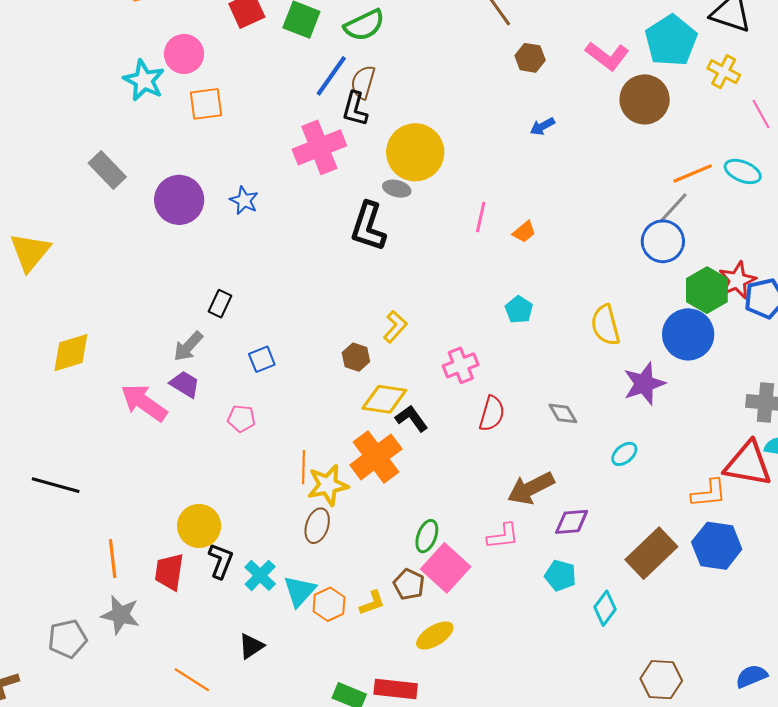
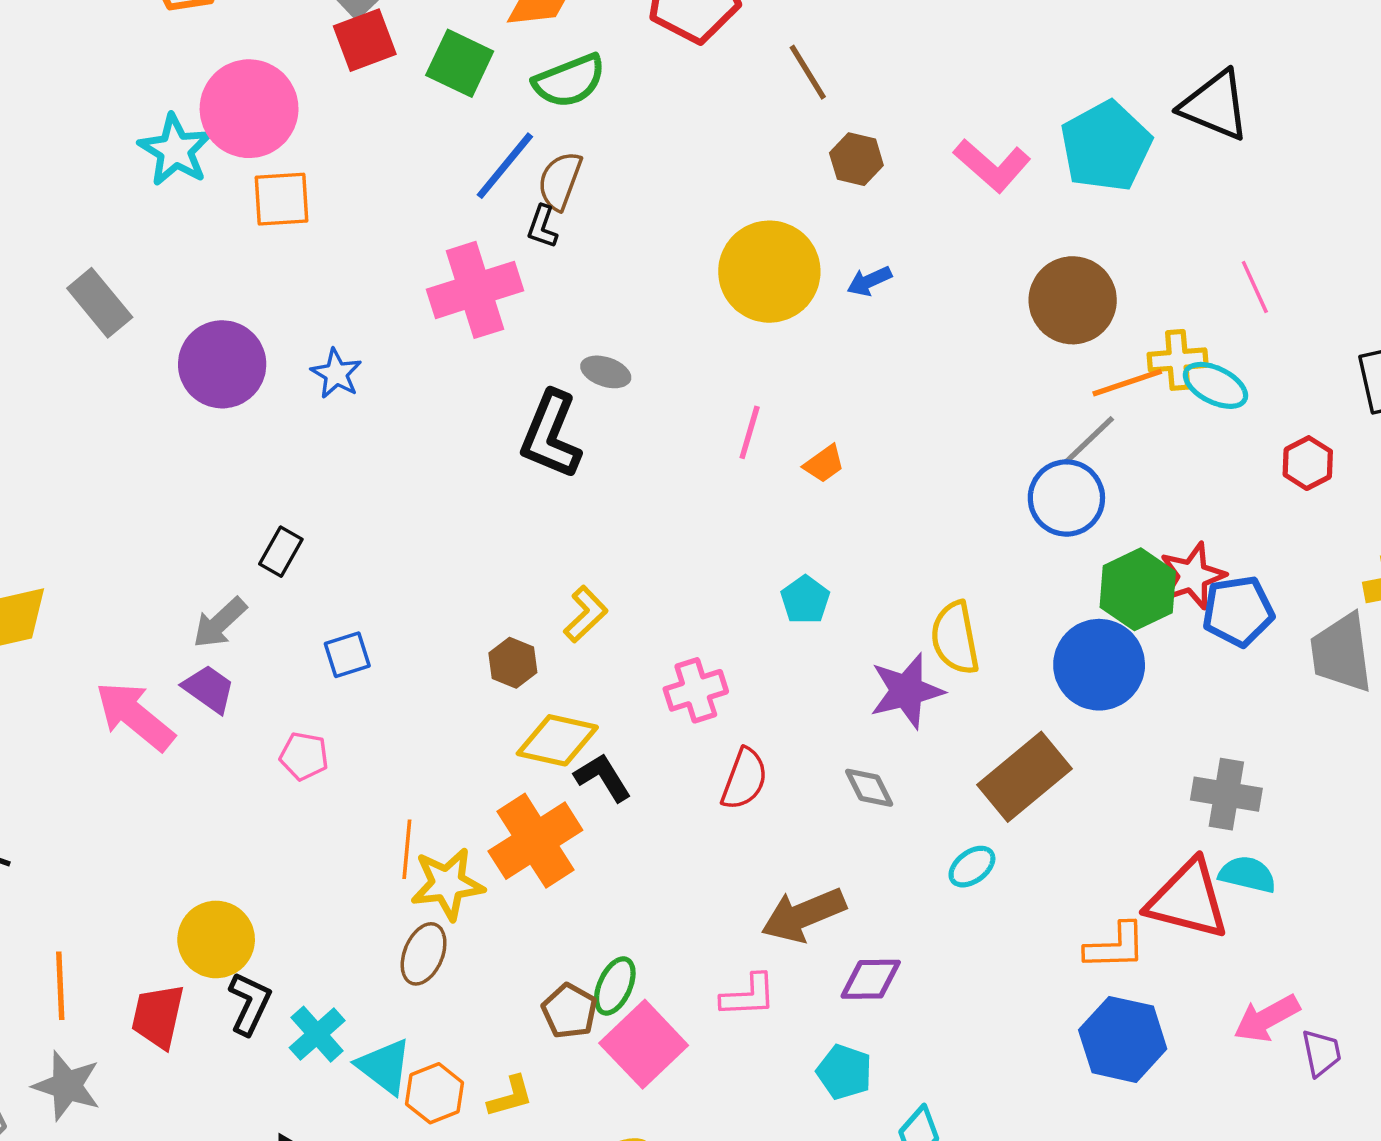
pink circle: (184, 54) -> (249, 109), size x1.4
yellow cross: (724, 72) -> (1178, 360), moved, turned -36
brown circle: (645, 99) -> (1073, 300), moved
black L-shape: (355, 109) -> (542, 227), size x0.7
yellow circle: (415, 152) -> (769, 272), moved
purple star: (644, 384) -> (907, 691), moved
brown rectangle: (651, 553) -> (1025, 777), moved
brown pentagon: (409, 584) -> (569, 1011), moved
cyan triangle: (300, 591) -> (384, 1066), turned -39

